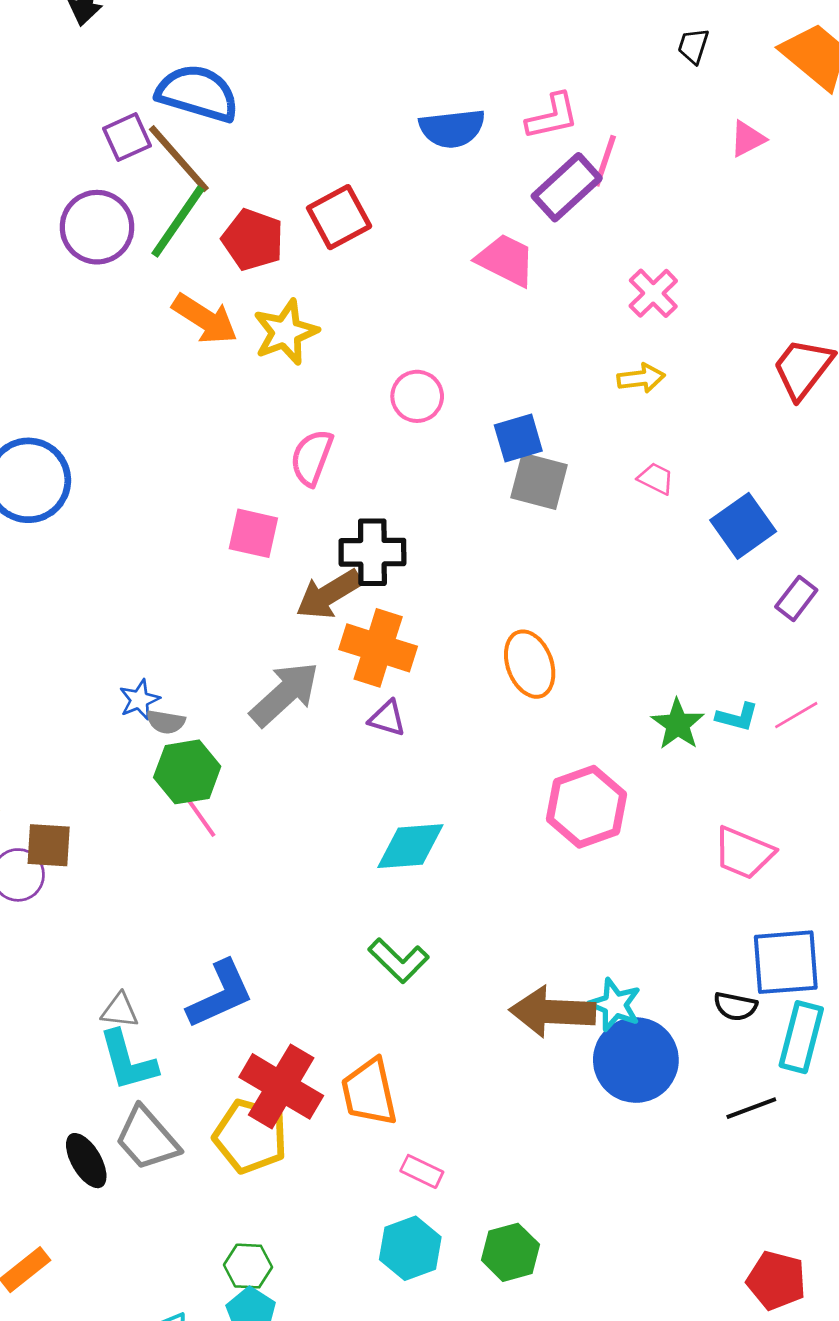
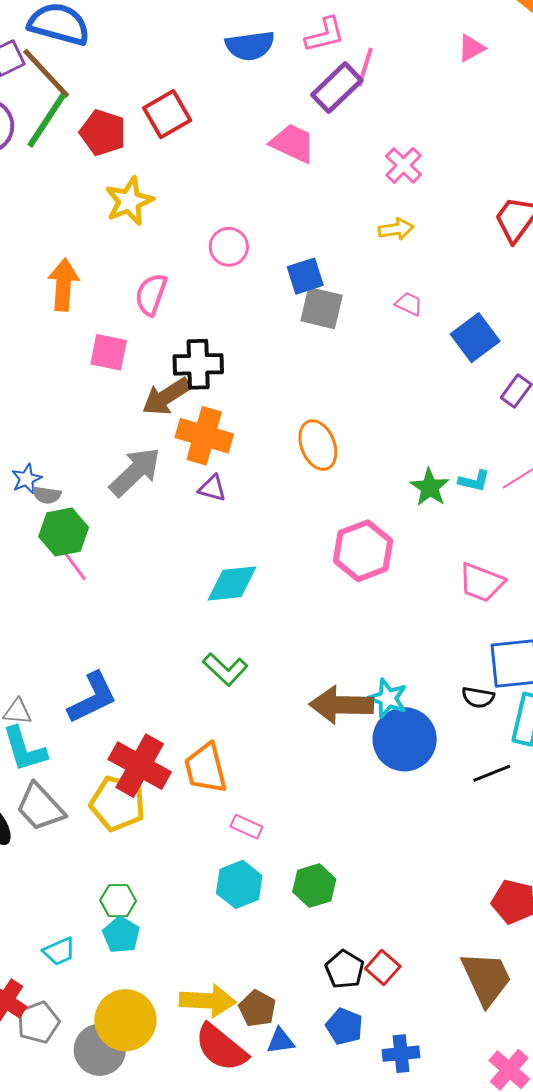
orange arrow: (205, 319) -> (63, 285), moved, turned -117

